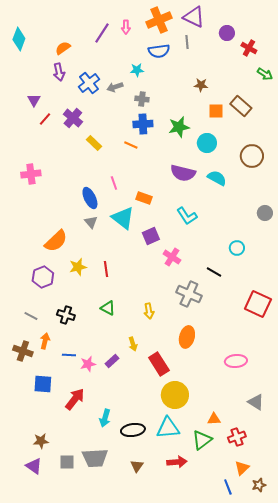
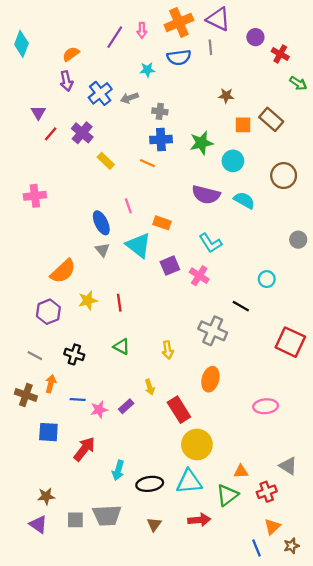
cyan star: (137, 70) -> (147, 70), moved
pink cross: (172, 257) -> (199, 276), moved
gray triangle: (256, 402) -> (288, 466), moved

